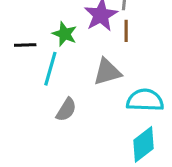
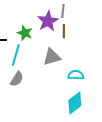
cyan semicircle: (145, 100) -> (76, 75), size x0.7
gray semicircle: (66, 110) -> (17, 79), moved

